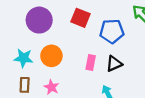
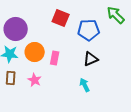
purple circle: (39, 20) -> (16, 29), moved
pink rectangle: (91, 63) -> (55, 58), moved

